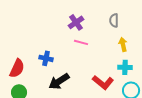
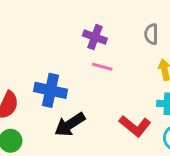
purple cross: (76, 22) -> (95, 37), turned -35
blue cross: (46, 58) -> (50, 90), size x1.5

